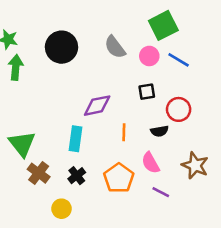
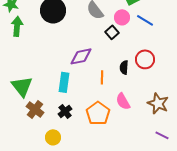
black square: (147, 92) -> (112, 32), moved, turned -32
black semicircle: (159, 131) -> (124, 67), moved, turned 104
purple line: (161, 192) -> (162, 135), moved

